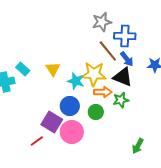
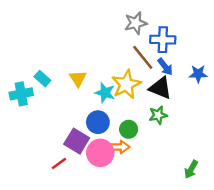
yellow star: (94, 74) -> (126, 84), turned -30
orange arrow: (103, 92) -> (119, 147), moved
green arrow: (138, 146) -> (191, 169), moved

